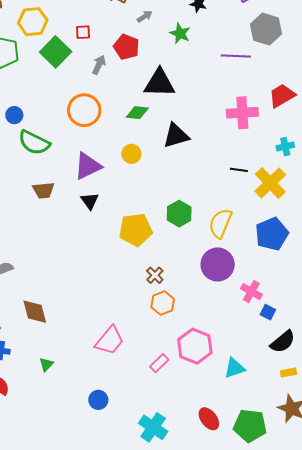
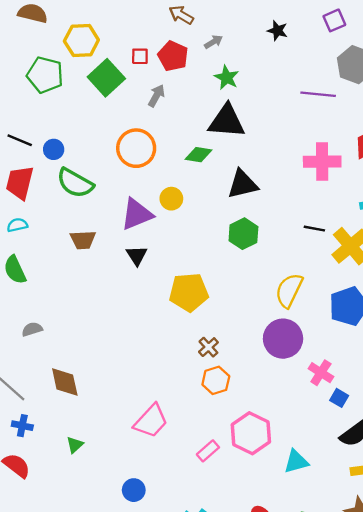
green star: (180, 33) -> (227, 78), moved
red pentagon: (126, 47) -> (173, 56), moved
yellow circle: (131, 154) -> (171, 199), moved
green hexagon: (179, 214) -> (243, 234), moved

